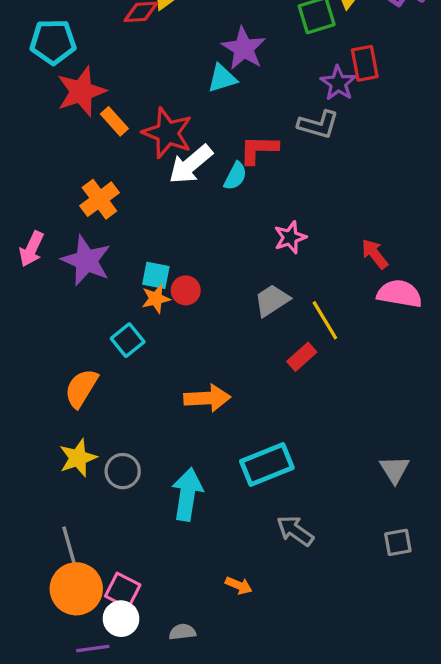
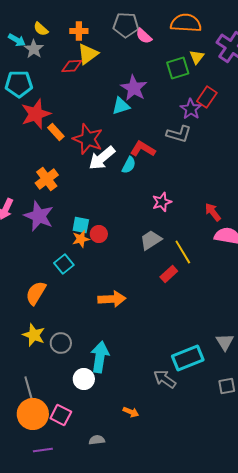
red rectangle: (365, 63) -> (207, 97), turned 45
red L-shape: (259, 149) -> (143, 149), turned 30
yellow star: (78, 458) -> (34, 335), turned -30
cyan rectangle: (267, 464) -> (188, 358), moved
white circle: (121, 619) -> (84, 379), moved

